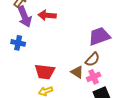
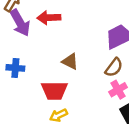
blue cross: (18, 43) -> (15, 68), moved
brown triangle: (77, 72) -> (70, 61), moved

